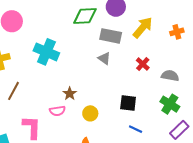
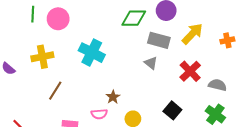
red cross: (143, 64) -> (190, 71), size x1.5
black square: (128, 103) -> (172, 110), turned 30

